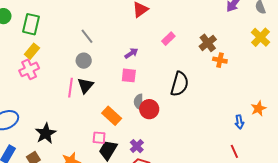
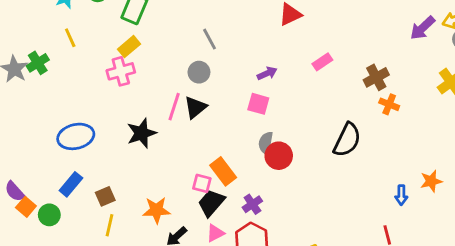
black semicircle: (180, 84) -> (347, 140), moved
orange rectangle: (112, 116) -> (223, 171), moved
black star: (46, 133) -> (142, 133), moved

